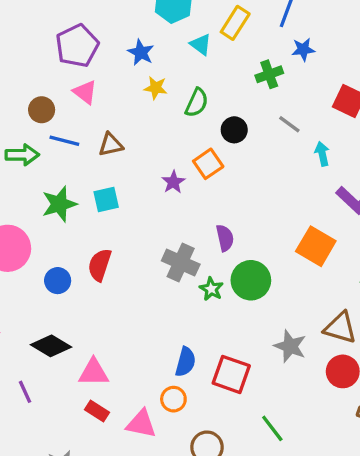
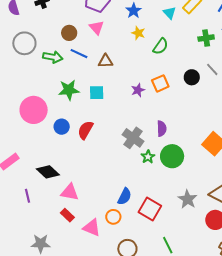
black circle: (234, 130) -> (192, 77), moved
blue circle: (58, 281) -> (62, 127), moved

